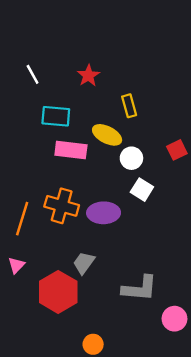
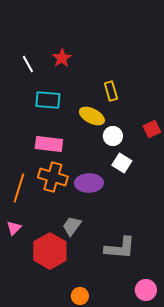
red star: (88, 76) -> (62, 58), moved
pink rectangle: (71, 150) -> (49, 144), moved
pink circle: (174, 319) -> (146, 290), moved

